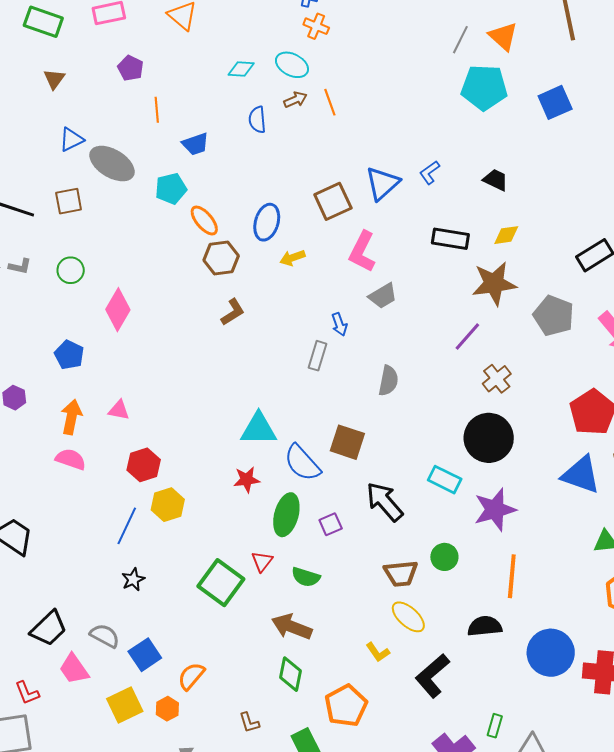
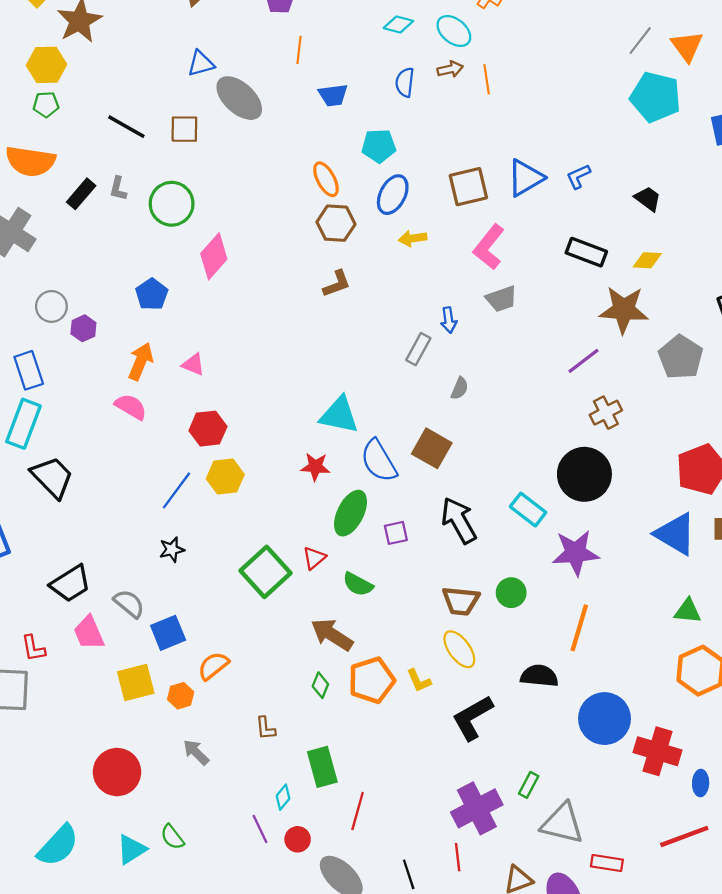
cyan pentagon: (171, 189) -> (379, 146), moved
gray L-shape: (20, 266) -> (118, 189), turned 80
green circle: (71, 270) -> (172, 204), size x1.5
gray semicircle: (388, 381) -> (460, 388), moved, size x0.7
green diamond: (291, 674) -> (320, 685), size x0.7
orange pentagon: (346, 706) -> (372, 680), moved

